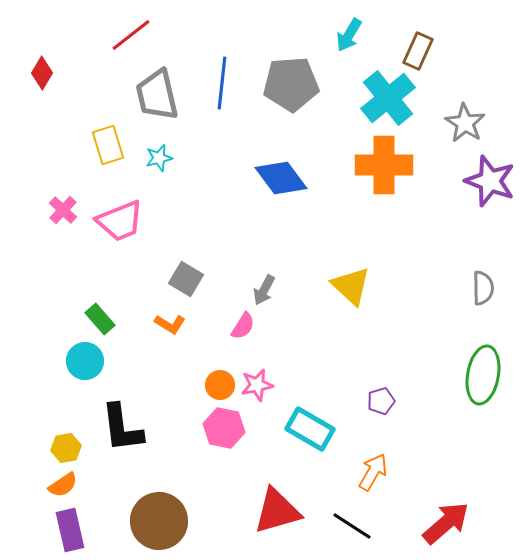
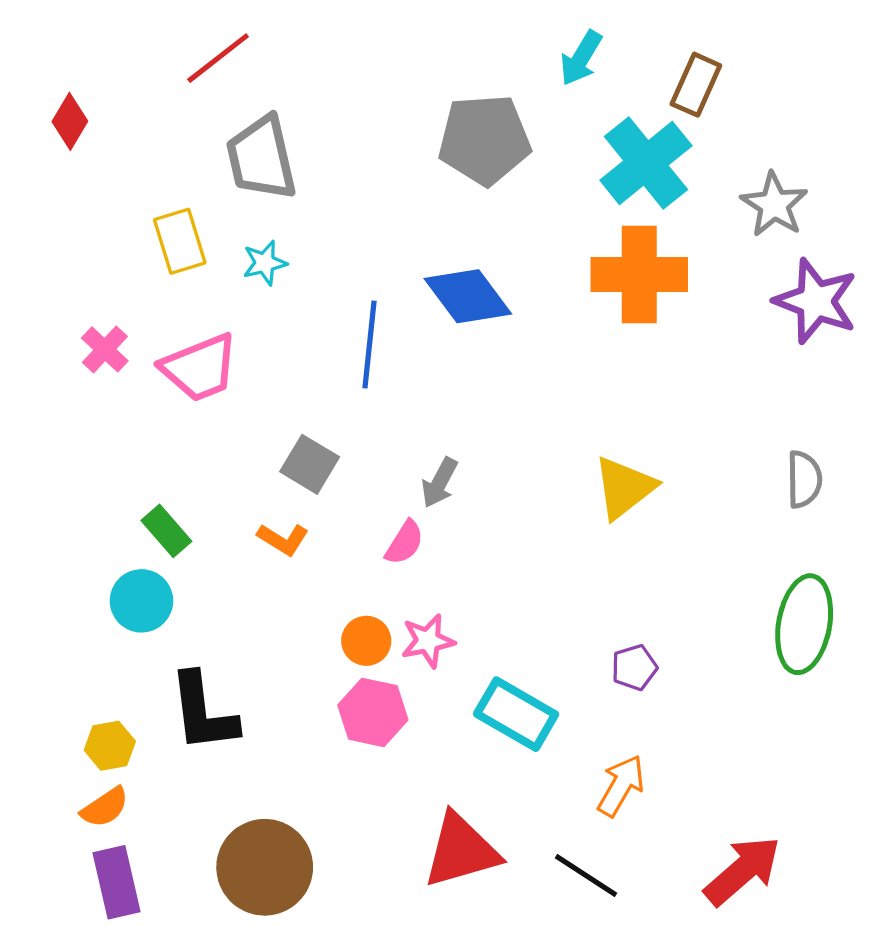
blue line: (222, 83) -> (370, 344), moved
yellow triangle: (351, 286) -> (624, 488), moved, turned 39

